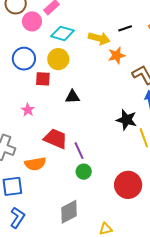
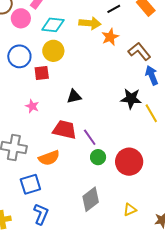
black triangle: (72, 97) -> (74, 97), moved
red circle: (128, 185) -> (129, 162), moved

